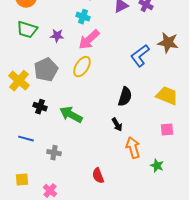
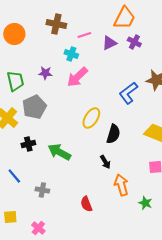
green trapezoid: (27, 30) -> (15, 81), moved, turned -120
yellow ellipse: (82, 67) -> (91, 118), moved
black cross: (40, 107) -> (28, 144), turned -32
blue line: (26, 139) -> (14, 176), turned 35
red semicircle: (98, 176) -> (86, 204), moved

